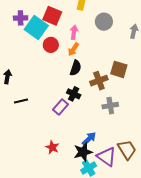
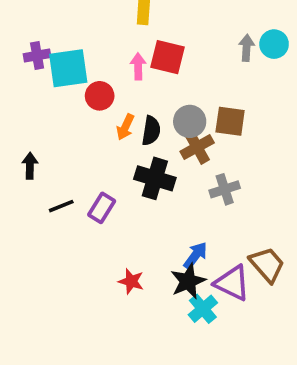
red square: (52, 16) -> (168, 57), moved
gray circle: (104, 22) -> (190, 121), moved
cyan square: (36, 27) -> (68, 68), turned -35
orange arrow: (73, 49) -> (125, 127), moved
black cross: (74, 94) -> (155, 178), size x1.5
purple rectangle: (61, 107) -> (102, 208), moved

